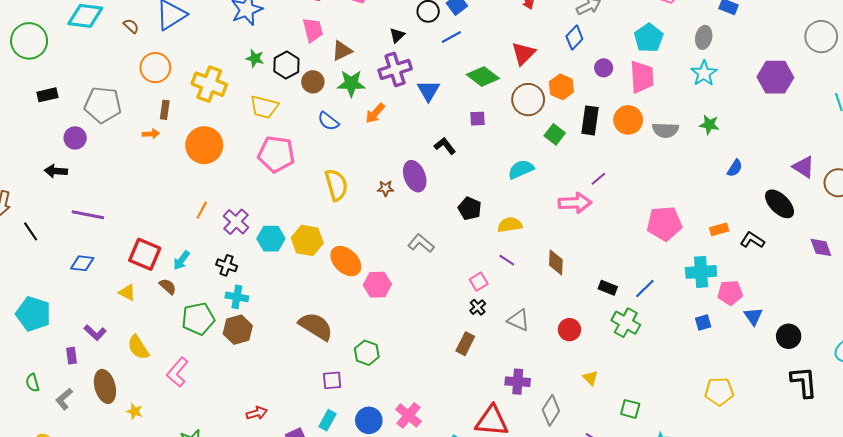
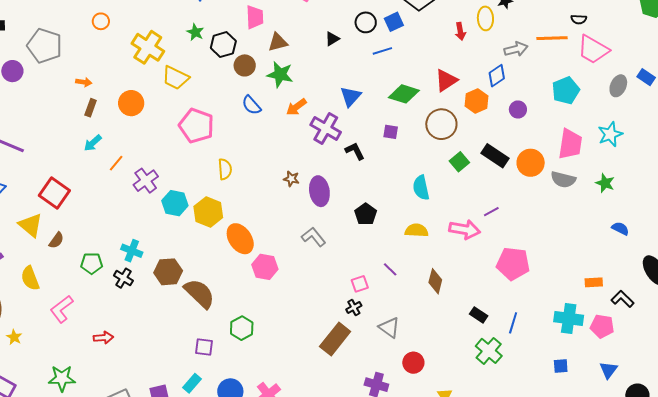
gray ellipse: (704, 37) -> (618, 86), moved
orange circle: (155, 68) -> (101, 21), size x0.6
purple cross: (395, 69) -> (326, 128), moved, turned 36
green diamond: (483, 77) -> (404, 94), turned -32
pink trapezoid: (642, 77) -> (570, 144), moved
orange hexagon: (561, 87) -> (477, 101), moved
yellow trapezoid: (264, 107) -> (175, 78), moved
brown rectangle: (165, 110) -> (91, 108), moved
black rectangle: (590, 120) -> (495, 156), turned -76
orange circle: (204, 145) -> (131, 103), size x0.7
blue semicircle: (735, 168) -> (620, 228), turned -108
cyan semicircle: (521, 169) -> (421, 188), turned -90
purple ellipse: (415, 176) -> (319, 191), moved
yellow semicircle: (336, 185) -> (225, 169), moved, size x0.7
pink pentagon: (664, 224) -> (513, 264), moved
yellow semicircle: (510, 225) -> (416, 230), moved
cyan arrow: (181, 260) -> (93, 143), moved
black cross: (227, 265) -> (123, 278), moved
brown semicircle: (168, 286) -> (56, 240), moved, turned 72
blue line: (645, 288) -> (513, 323), turned -40
yellow triangle: (127, 293) -> (31, 225), size x1.5
pink pentagon: (730, 293) -> (602, 326), moved
green pentagon: (198, 319) -> (92, 263), size x0.7
brown hexagon: (238, 330) -> (168, 272), moved
red circle: (569, 330) -> (413, 363), moved
brown rectangle: (465, 344) -> (335, 339), size x1.5
red arrow: (257, 413) -> (103, 338), moved

